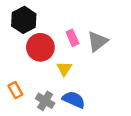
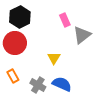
pink rectangle: (72, 38) -> (65, 20), moved
red circle: (40, 47) -> (15, 43), moved

